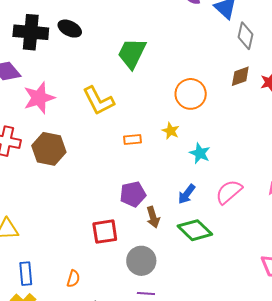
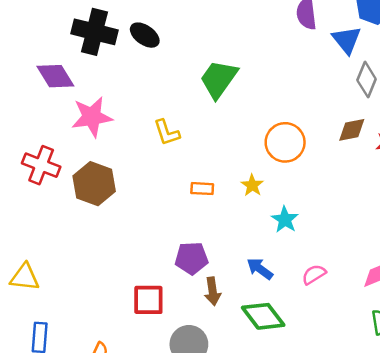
yellow L-shape: (98, 101) -> (167, 132), size x0.7
pink semicircle: (229, 192) -> (314, 274), size x0.7
blue arrow: (187, 194) -> (260, 269), turned 80

